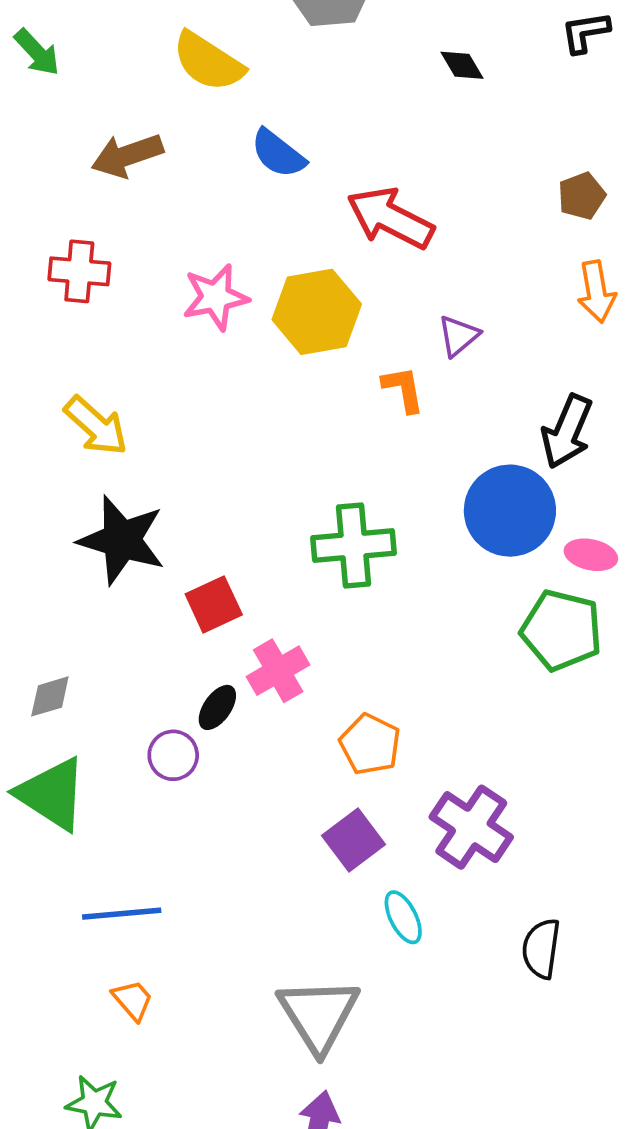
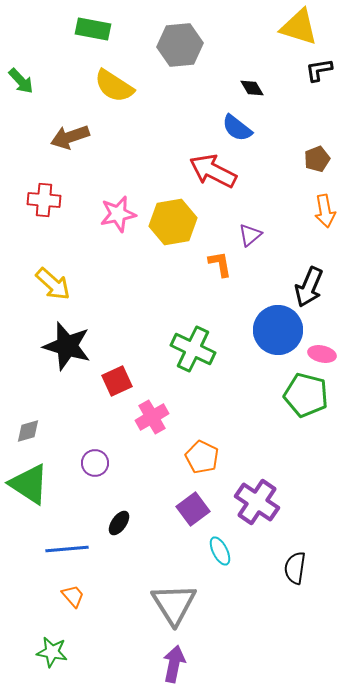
blue semicircle: (278, 154) -> (237, 128), moved
green cross: (354, 546) -> (193, 349), turned 30
black ellipse: (217, 707) -> (119, 523), moved

